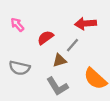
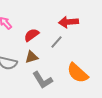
brown triangle: (60, 60) -> (32, 57), moved

